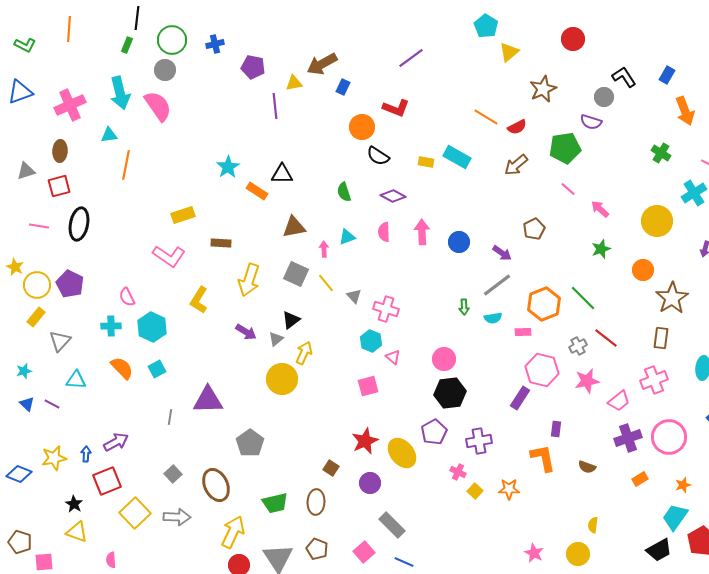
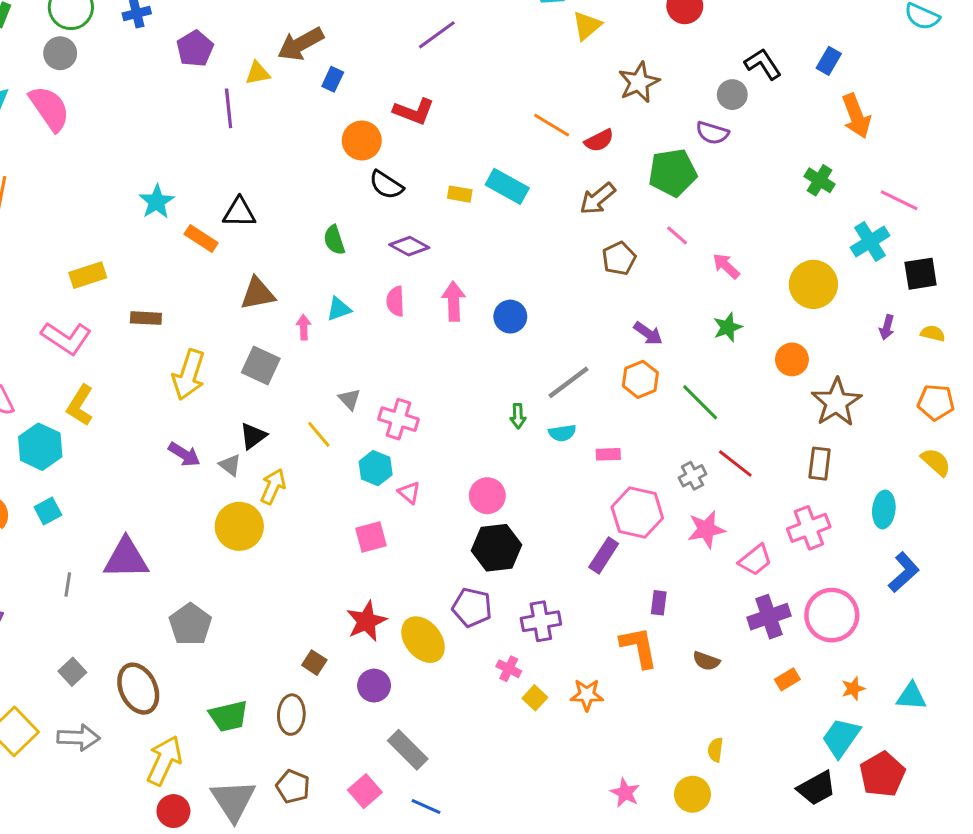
purple pentagon: (253, 67) -> (195, 49), turned 30
brown pentagon: (534, 229) -> (619, 258), moved
purple arrow: (502, 253) -> (648, 333), moved
yellow line: (326, 283) -> (319, 434), moved
yellow L-shape: (199, 300) -> (80, 405), moved
orange hexagon: (544, 304) -> (640, 379), moved, size x0.7
gray triangle: (276, 339) -> (230, 465), turned -42
purple pentagon: (434, 432) -> (472, 607), turned -30

